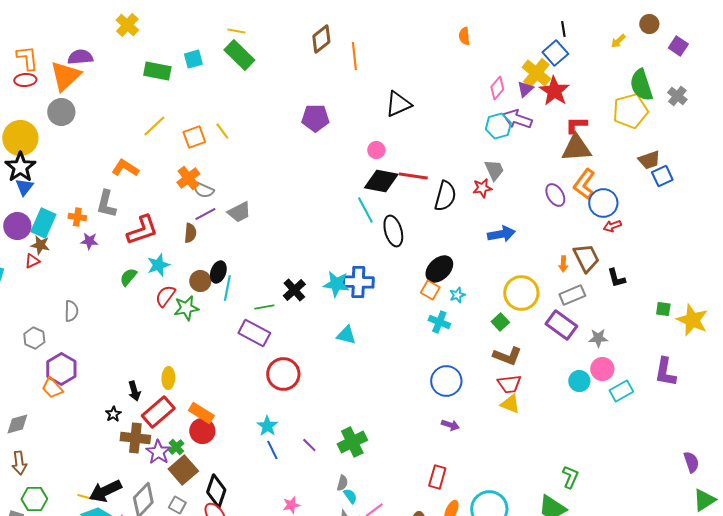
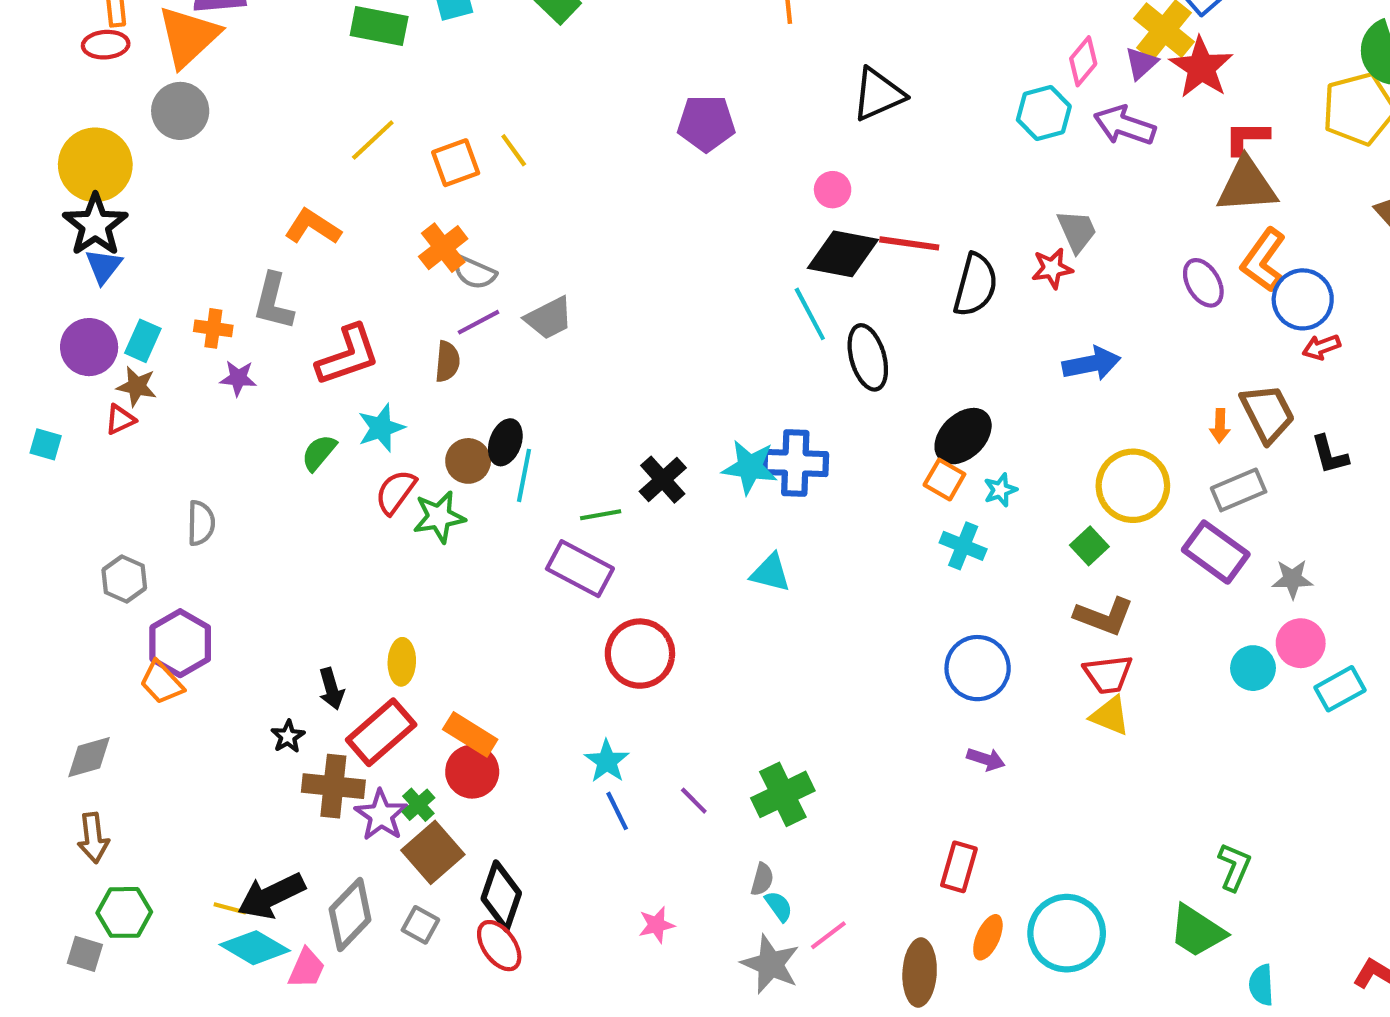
cyan hexagon: (498, 126) -> (1044, 113), moved
cyan rectangle: (43, 223) -> (143, 341), size x0.7

